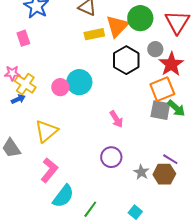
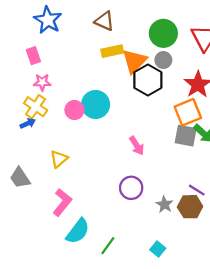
orange triangle: (117, 26) -> (134, 61), moved
gray circle: (155, 49) -> (163, 60), moved
pink star: (12, 73) -> (42, 82), moved
yellow triangle: (46, 131) -> (59, 159), size x0.7

